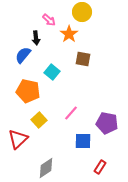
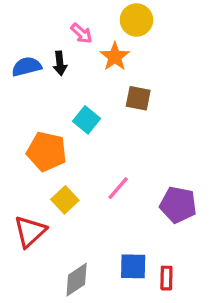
blue semicircle: (23, 55) -> (27, 67), moved, turned 36
blue square: (83, 141) -> (133, 266), moved
red rectangle: (100, 167) -> (166, 278), turned -32

